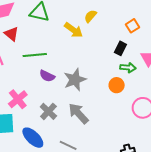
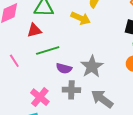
red triangle: (11, 34) -> (34, 30), moved, turned -42
gray cross: (48, 111) -> (71, 90), moved, turned -30

